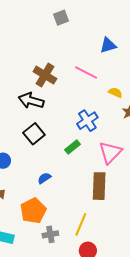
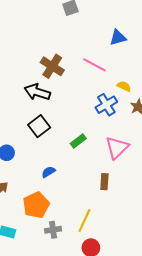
blue cross: (87, 121) -> (106, 105), moved
brown rectangle: (99, 186) -> (104, 182), size x0.6

